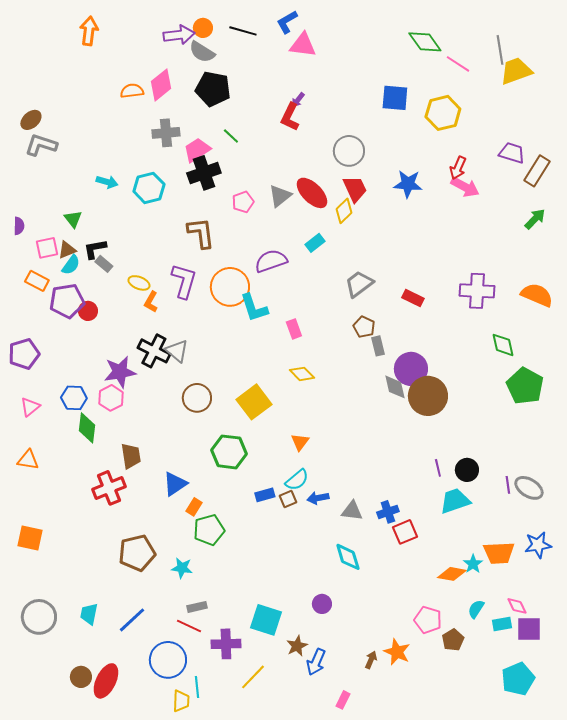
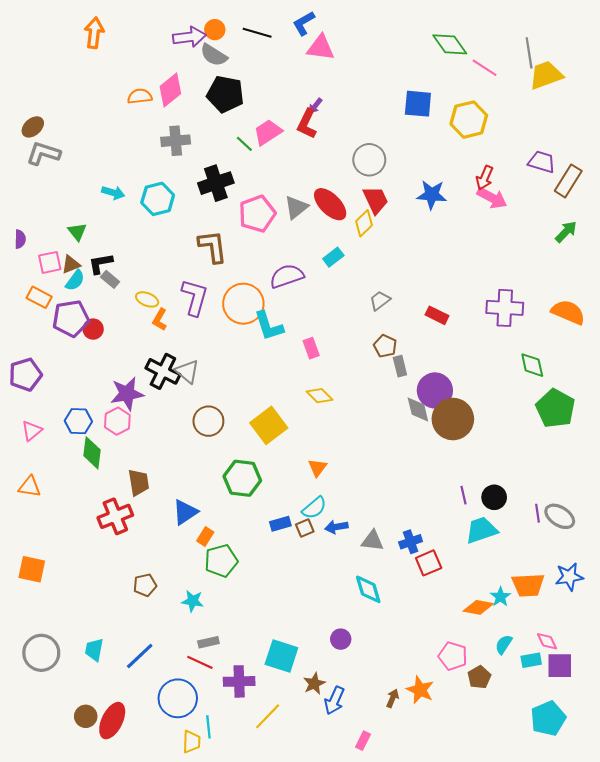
pink trapezoid: (197, 150) -> (268, 132), moved
pink pentagon: (243, 202) -> (257, 214), size x1.6
gray trapezoid: (359, 284) -> (380, 300), size x0.7
brown pentagon: (137, 553) -> (145, 585), size x0.6

